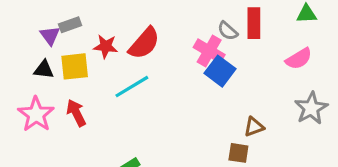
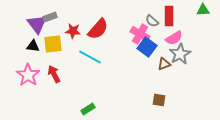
purple triangle: (50, 36) -> (37, 24), size x1.5
pink semicircle: (299, 59) -> (174, 38), moved
cyan line: (132, 87) -> (90, 57), turned 60
gray star: (311, 108) -> (180, 54), moved
brown triangle: (254, 127) -> (164, 64), moved

